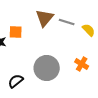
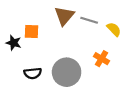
orange cross: (82, 64) -> (102, 59), moved
black semicircle: (16, 81) -> (33, 73), moved, turned -147

